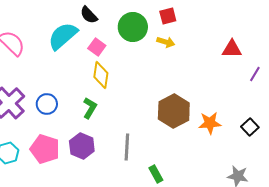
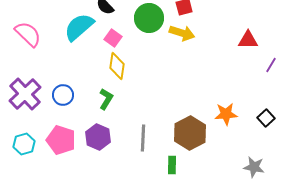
yellow arrow: (166, 42) -> (182, 33), size x1.4
brown hexagon: (174, 111) -> (190, 133), moved
green rectangle: (156, 174) -> (172, 165), turned 30

